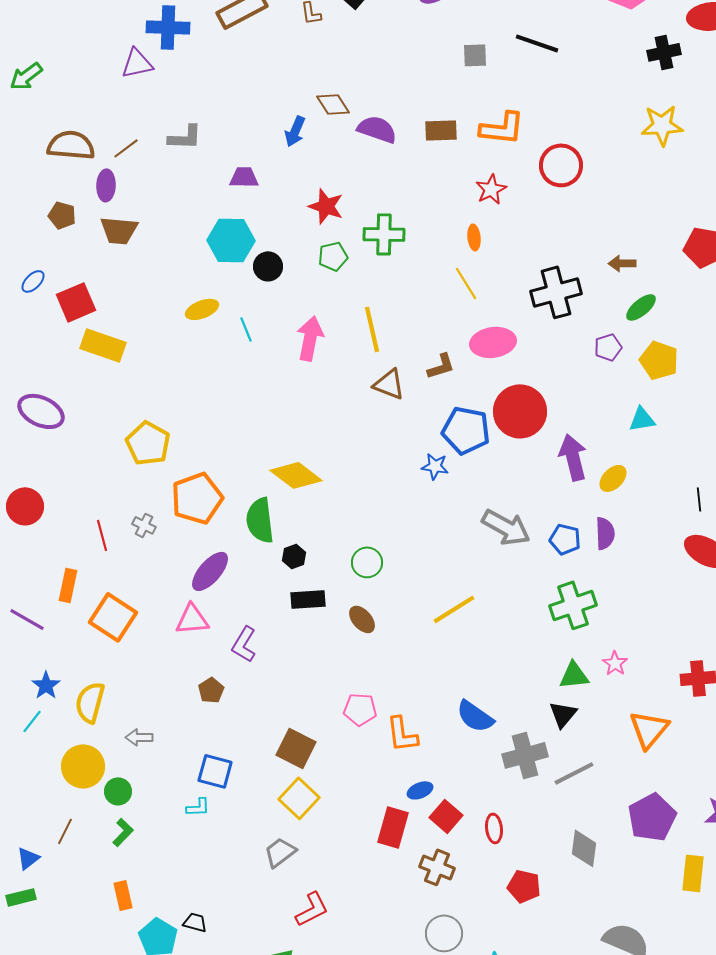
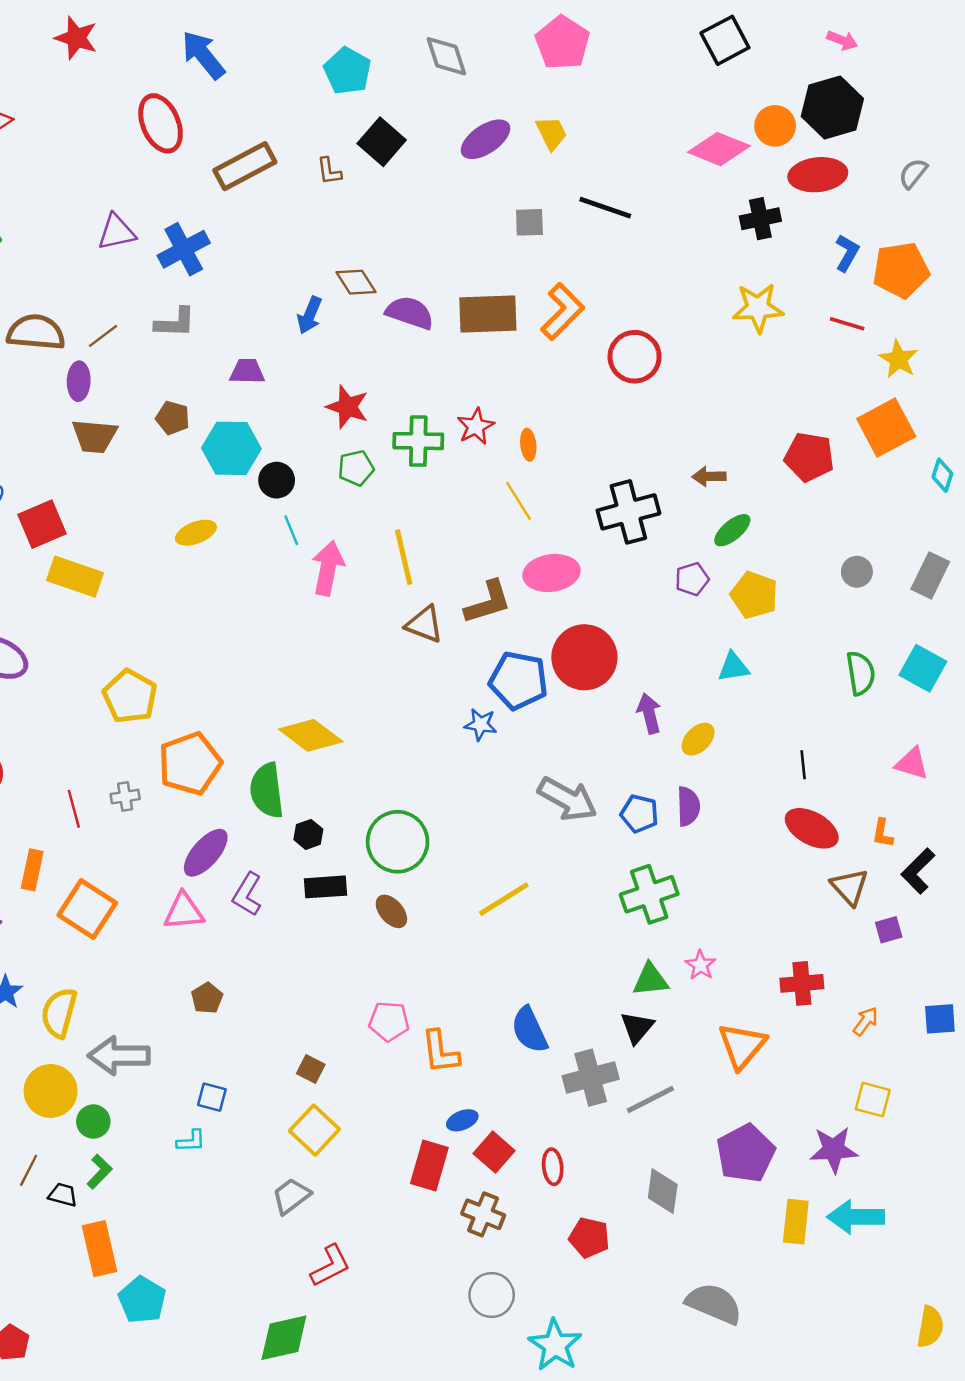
blue cross: (168, 27) -> (184, 249), moved, turned -30
orange L-shape: (502, 128) -> (562, 312), turned -51
brown rectangle: (441, 130) -> (488, 314), size x1.5
red star: (491, 189) -> (476, 426), moved
brown pentagon: (62, 215) -> (173, 418), moved
cyan line: (246, 329) -> (291, 530), moved
brown L-shape: (441, 366) -> (488, 602), size x1.4
purple arrow: (573, 457) -> (649, 713), size x0.7
gray cross: (144, 525) -> (125, 797), turned -35
green circle: (367, 562) -> (398, 842), size x1.6
purple L-shape: (244, 644) -> (247, 894), moved
blue semicircle: (475, 716) -> (529, 1030), turned 30
gray arrow: (139, 737) -> (119, 1056), size x1.8
brown square: (296, 748) -> (311, 1069), size x0.6
blue square: (215, 771) -> (212, 1097), size x0.7
orange rectangle: (123, 895) -> (99, 1249), size x1.5
black trapezoid: (195, 922) -> (63, 1195), moved

